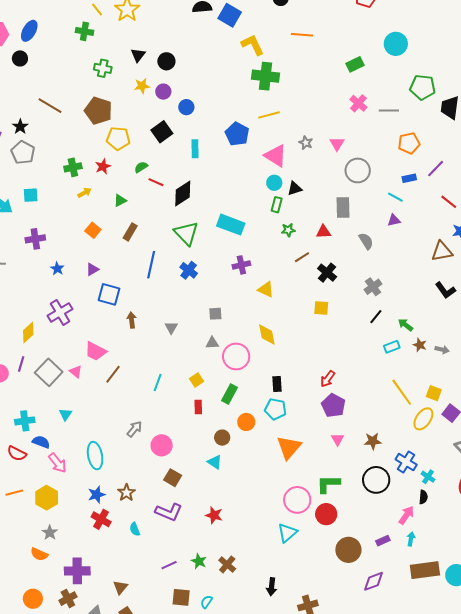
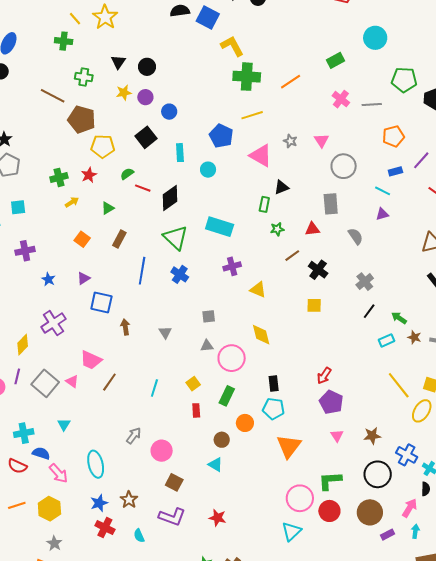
orange line: (302, 35) -> (291, 82), moved, turned -35
brown line: (50, 106) -> (53, 96), moved
cyan circle: (274, 183) -> (208, 170), moved
brown circle: (348, 550) -> (370, 512), moved

